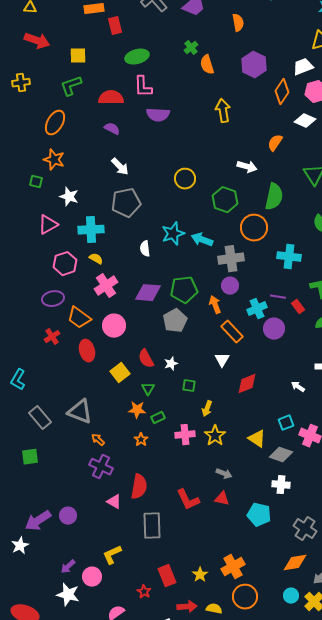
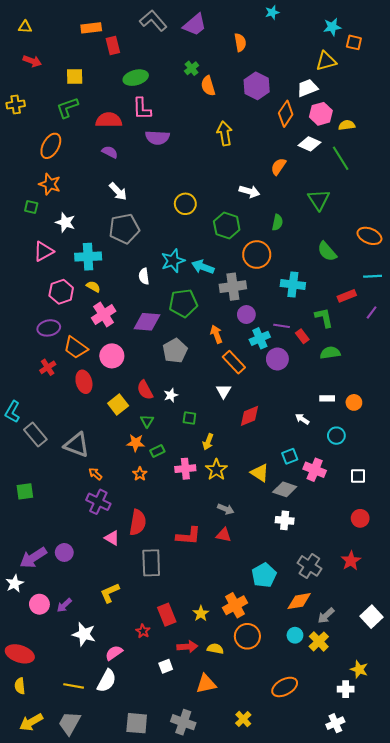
red arrow: (37, 41) -> (32, 61), size x0.7
green semicircle: (274, 197) -> (277, 222), size x0.6
purple circle: (230, 286) -> (246, 315), moved
green pentagon: (184, 290) -> (183, 303), moved
gray rectangle: (40, 418) -> (35, 435), moved
red L-shape: (188, 500) -> (188, 536), turned -60
cyan pentagon: (259, 515) -> (264, 575), moved, turned 30
pink circle: (92, 577) -> (39, 604), moved
white star: (68, 595) -> (84, 634), moved

